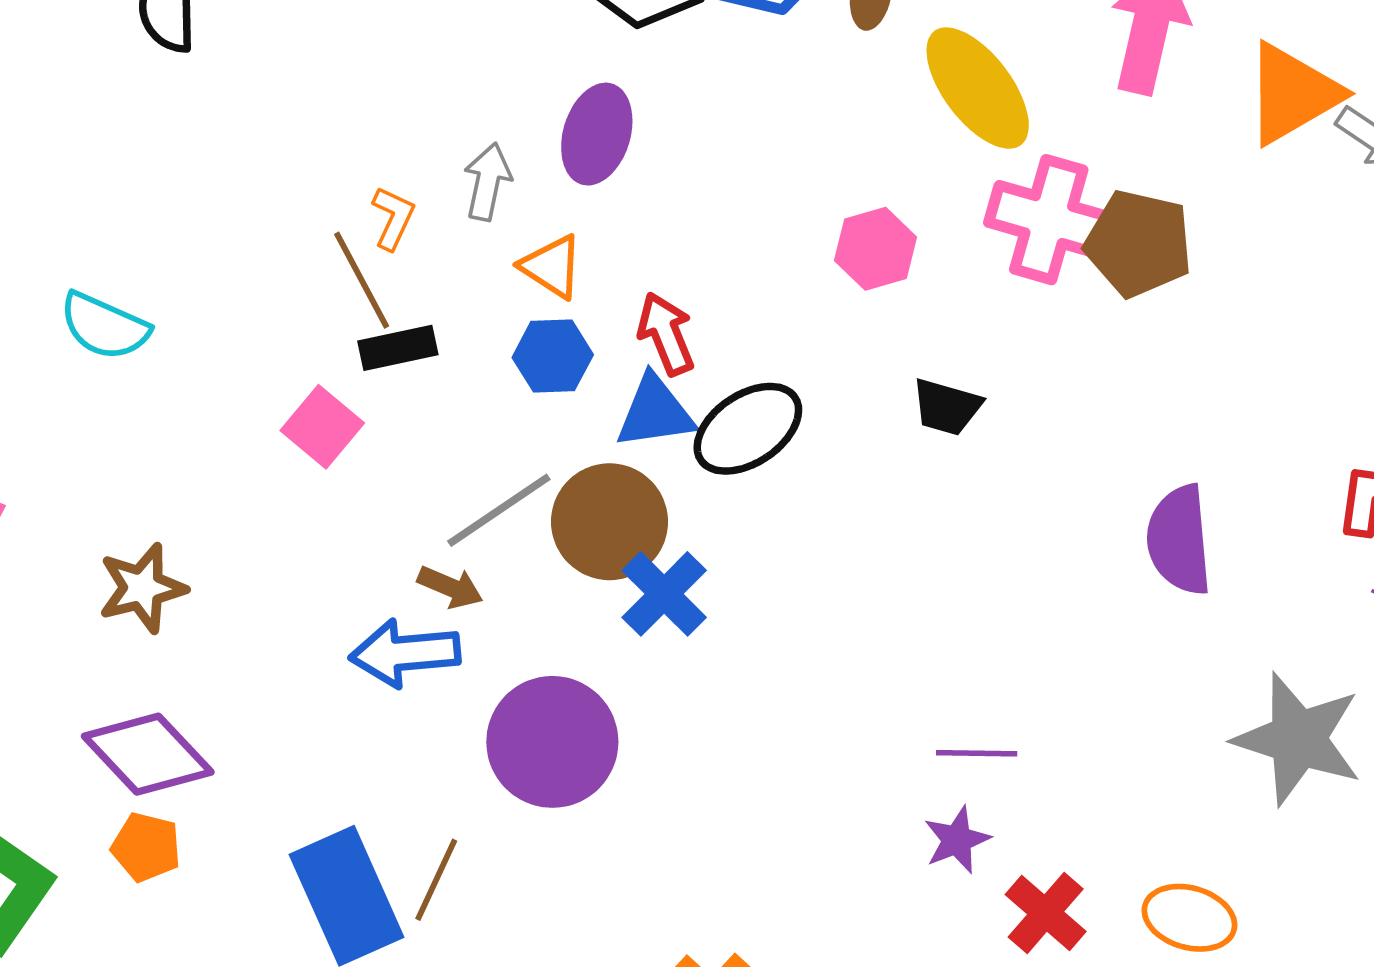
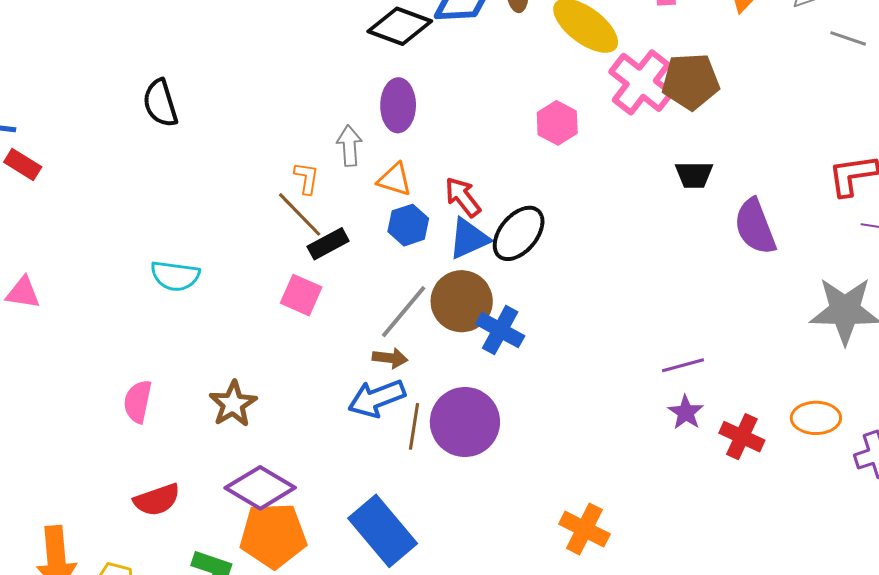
pink cross: (1049, 220) -> (641, 82), turned 38
black trapezoid: (947, 407) -> (694, 175), moved
orange pentagon: (146, 847) -> (273, 536), size x1.8
brown line: (436, 880) -> (414, 426), moved

